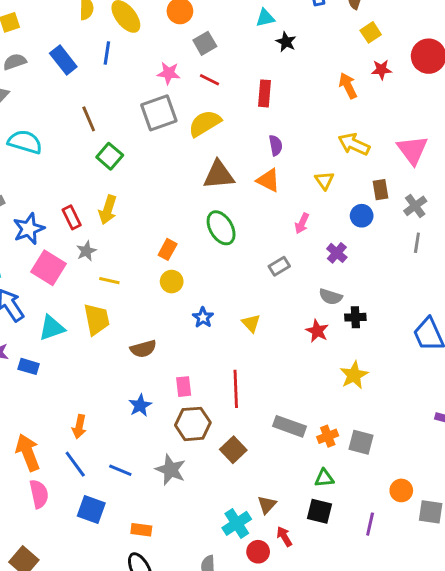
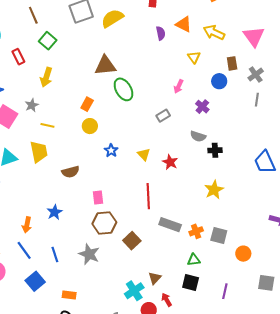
brown triangle: (219, 175) -> (105, 66), moved
orange triangle: (268, 180) -> (184, 24), moved
red rectangle: (72, 217) -> (18, 57), moved
red star: (317, 331) -> (170, 162), moved
red line: (236, 389) -> (148, 196), moved
blue star: (140, 405) -> (55, 212), moved
blue line: (120, 470) -> (55, 254), turned 49
orange circle: (401, 490) -> (243, 254), moved
blue square: (91, 509) -> (35, 281), turned 30

